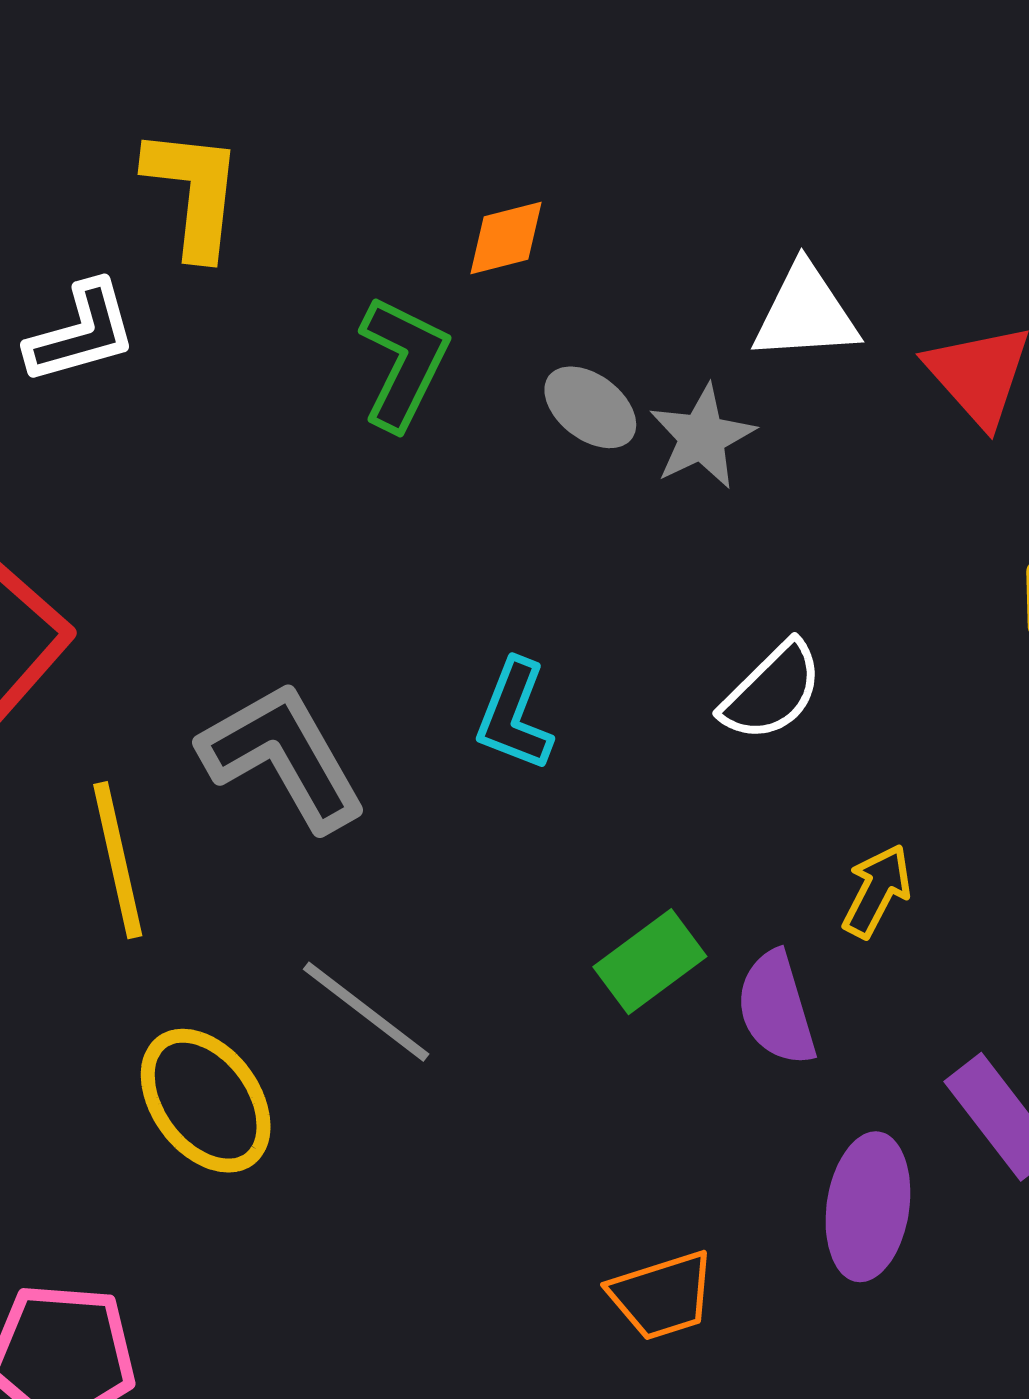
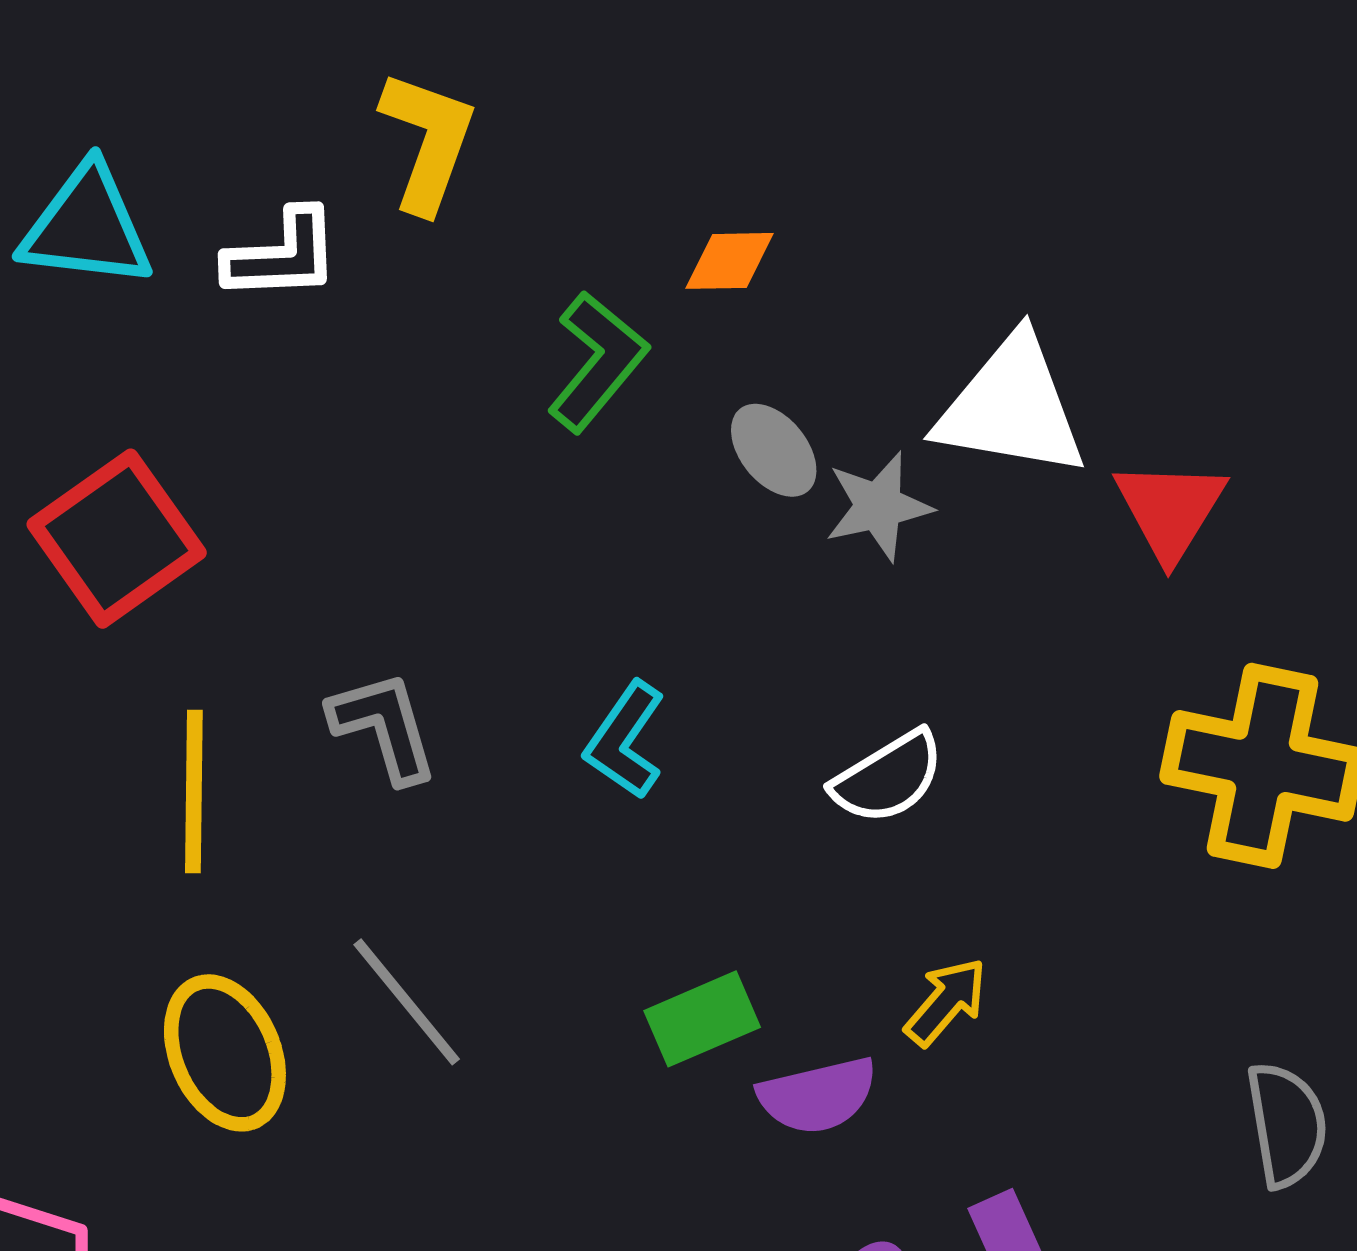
white triangle: (806, 313) -> (1011, 407), size x1.4
gray L-shape: (283, 756) -> (384, 727), size x0.7
purple semicircle: (776, 1008) -> (818, 1095), turned -100

